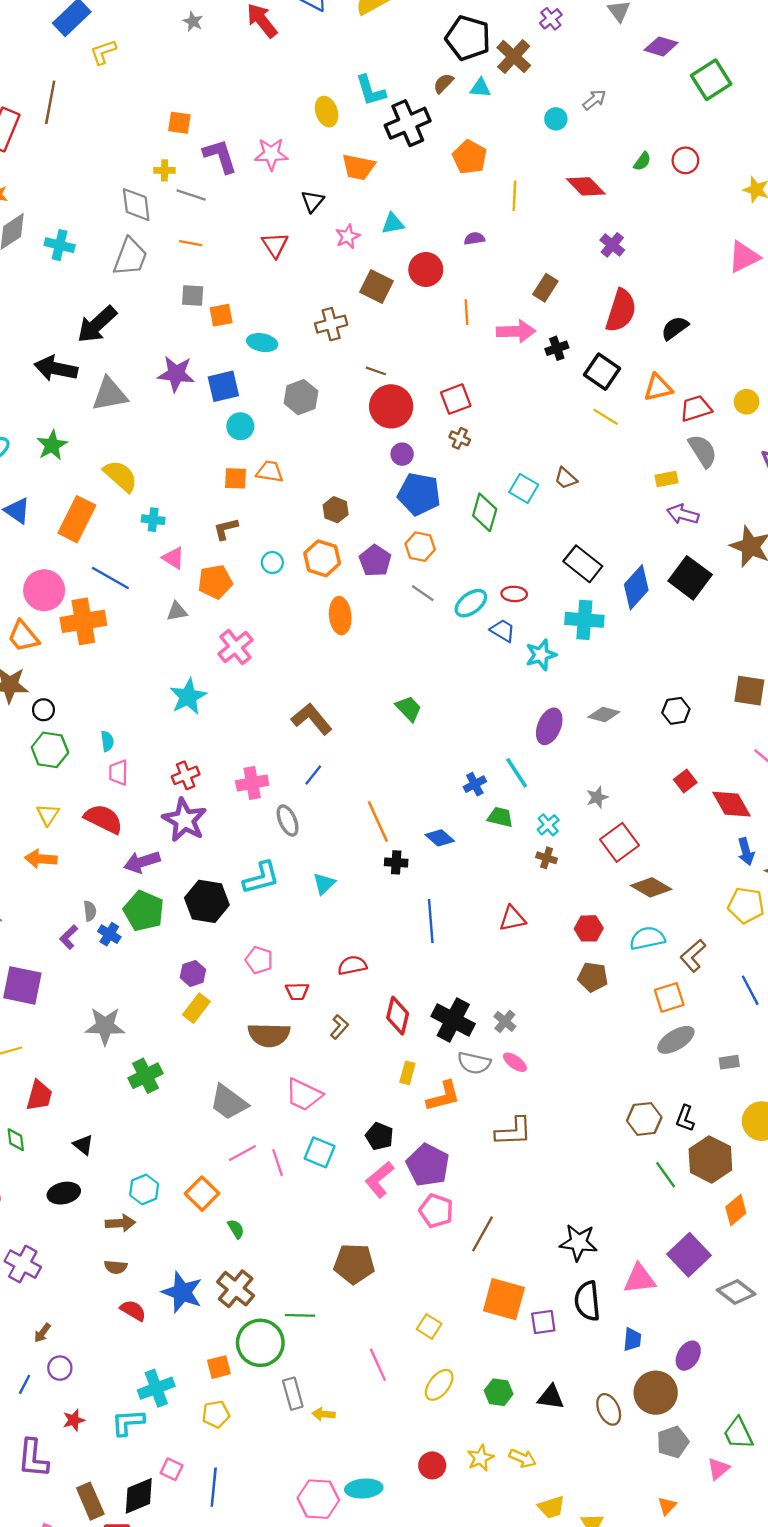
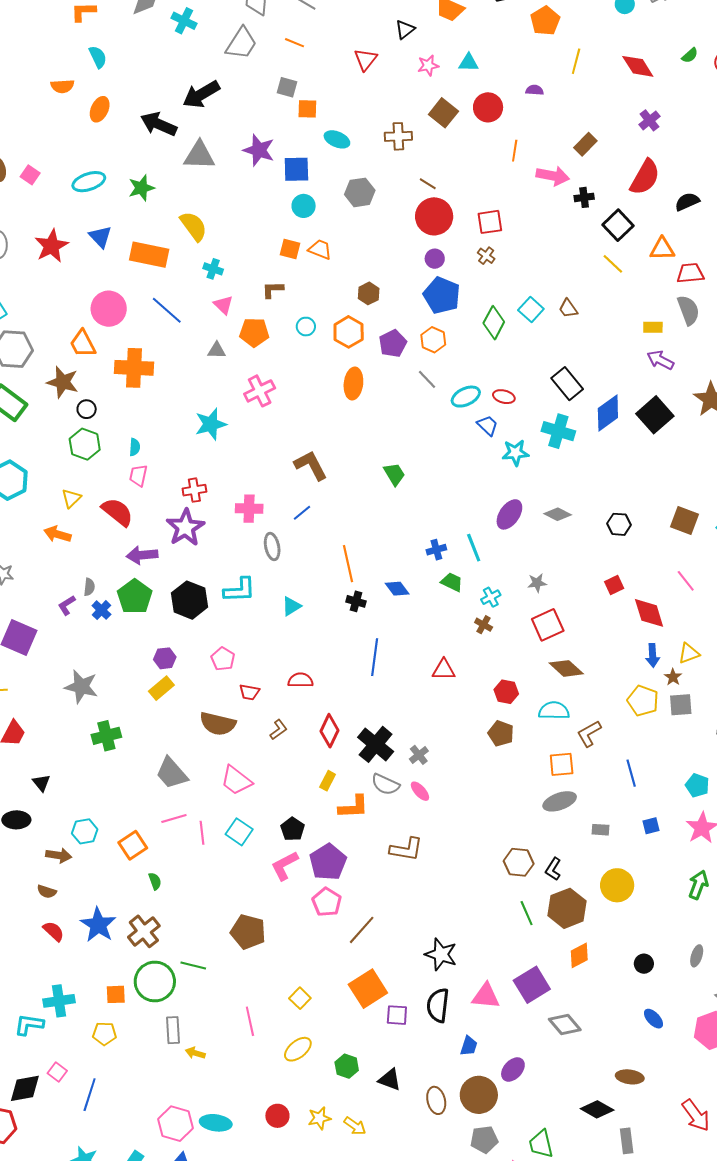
orange rectangle: (77, 519) -> (149, 255), turned 63
orange cross: (83, 621) -> (134, 368), moved
orange square: (504, 1299) -> (368, 989), turned 30

